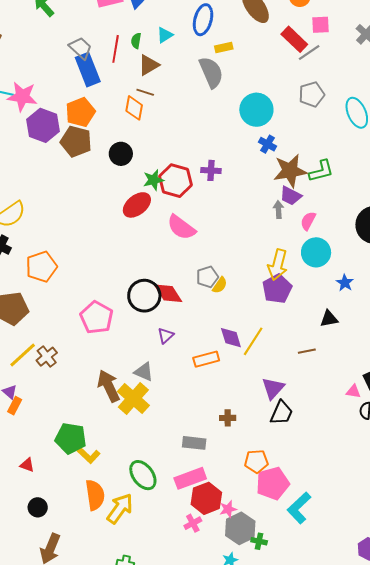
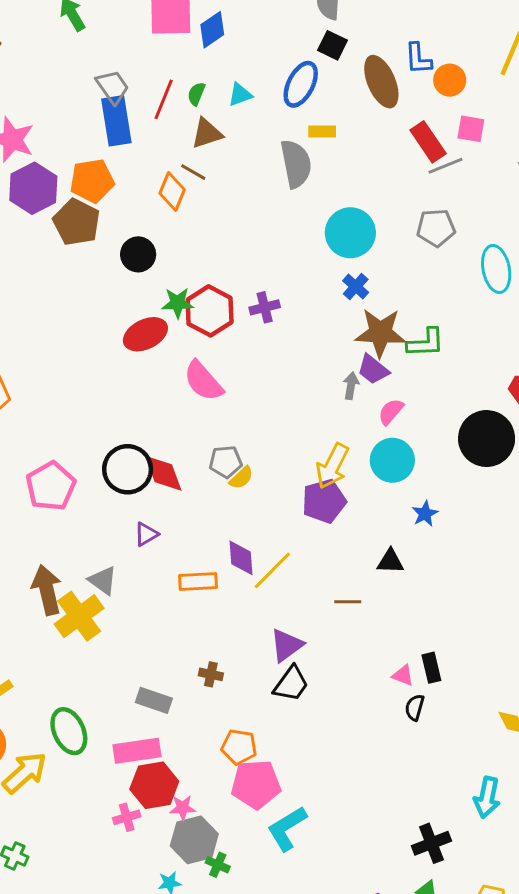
purple cross: (211, 170) -> (265, 307), turned -30

